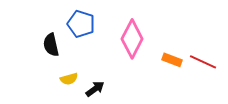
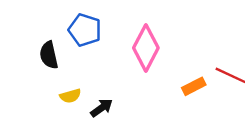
orange rectangle: (172, 60) -> (194, 86), moved, turned -48

